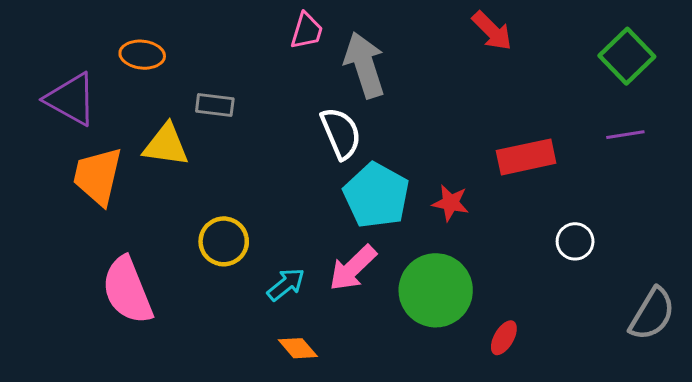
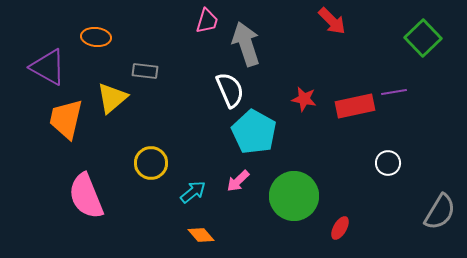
purple line: (625, 135) -> (394, 92), moved
yellow triangle: (166, 145) -> (112, 98), turned -48
red star: (451, 203) -> (304, 99), moved
pink arrow: (353, 268) -> (238, 181), size x0.7

